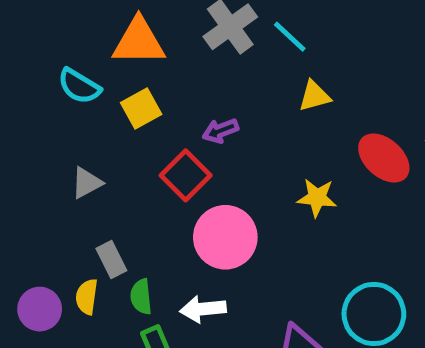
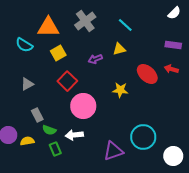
cyan line: (290, 37) -> (125, 25), moved
yellow square: (141, 108) -> (58, 53), moved
purple arrow: (220, 131) -> (95, 59), moved
yellow semicircle: (87, 297) -> (27, 141), moved, turned 72
green semicircle: (141, 297) -> (49, 130), turned -64

